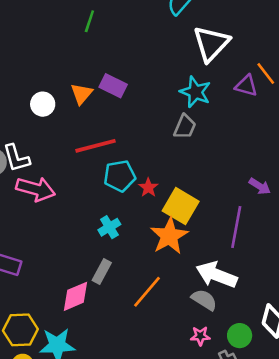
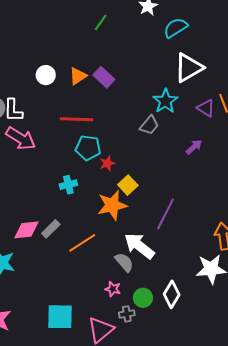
purple arrow: (260, 186) -> (194, 147), moved, turned -90
yellow square: (181, 206) -> (128, 185), size x0.7
gray rectangle: (102, 272) -> (51, 229), moved

